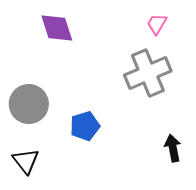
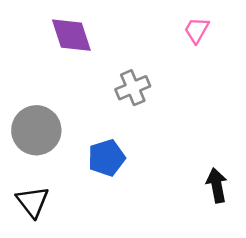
gray cross: (148, 73) -> (133, 88), moved, size x0.6

